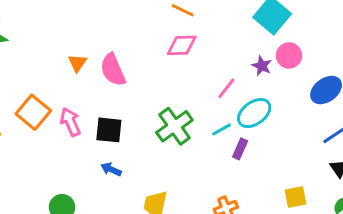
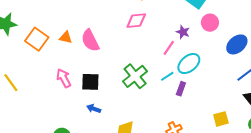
orange triangle: (77, 63) -> (66, 38), turned -48
purple star: (262, 66) -> (183, 32), moved
orange square: (33, 112) -> (37, 39), moved

